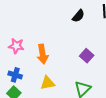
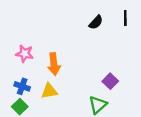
purple square: (87, 56) -> (110, 81), moved
yellow triangle: (47, 83) -> (49, 91), moved

